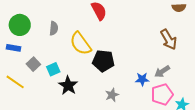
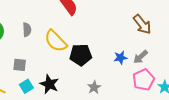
gray square: (33, 64) -> (20, 65), moved, turned -32
cyan square: (53, 69) -> (26, 86), moved
blue star: (142, 79) -> (120, 58), moved

